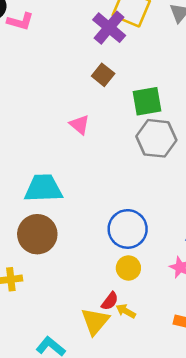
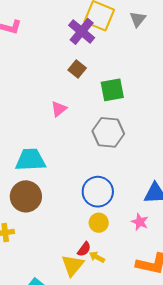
pink triangle: (80, 125) -> (59, 109), turned 42
gray hexagon: (156, 138) -> (108, 132), moved

